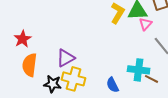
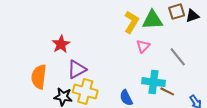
pink triangle: (146, 24) -> (143, 46), moved
red star: (23, 39) -> (61, 44), moved

